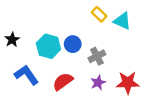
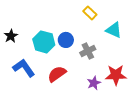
cyan triangle: (122, 21) -> (114, 30), moved
purple star: (98, 83) -> (94, 83), moved

